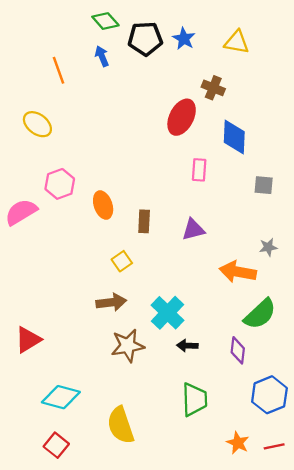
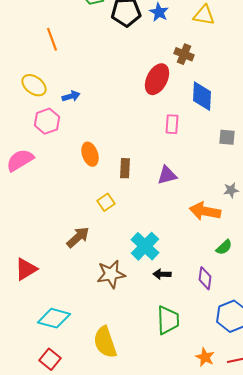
blue arrow: (102, 56) -> (71, 96), moved, turned 96
pink hexagon: (60, 184) -> (47, 121), moved
brown arrow: (111, 302) -> (78, 237), moved, turned -35
green semicircle: (260, 314) -> (224, 247), size x0.6

